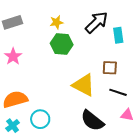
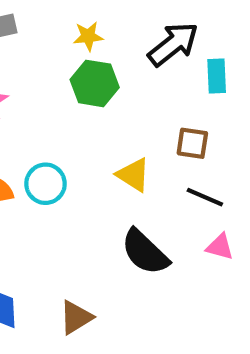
yellow triangle: (84, 85) -> (133, 175), size x0.7
cyan circle: (40, 119) -> (45, 184), moved

